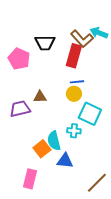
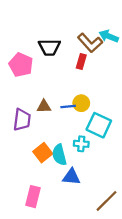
red rectangle: (74, 56) -> (81, 61), size x0.6
blue line: (77, 82) -> (68, 107), moved
purple trapezoid: (20, 109) -> (22, 120), turned 110
orange square: (42, 149) -> (43, 153), moved

